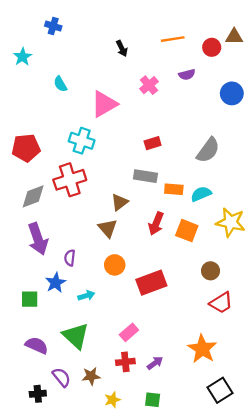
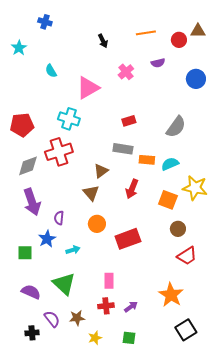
orange square: (187, 231) -> (168, 200), moved
pink rectangle: (129, 332) -> (109, 281), turned -49

